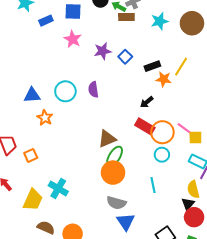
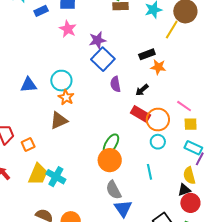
blue square: (125, 57) -> (103, 59), moved, size x1.6
yellow line: (181, 67) -> (172, 30), moved
purple semicircle: (93, 90) -> (115, 84), moved
orange star: (45, 118) -> (66, 97), moved
pink line: (185, 129) -> (184, 106), moved
brown triangle: (107, 139) -> (59, 121), moved
yellow trapezoid: (33, 200) -> (38, 174), moved
gray semicircle: (116, 203) -> (114, 190), turned 48
black triangle: (188, 204) -> (184, 190), turned 32

